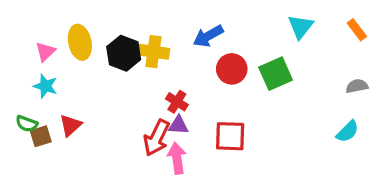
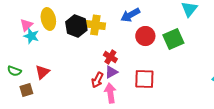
cyan star: (45, 86) -> (31, 36), moved
purple triangle: (178, 125) -> (111, 72), turned -32
brown square: (41, 136) -> (26, 90), moved
red arrow: (157, 138) -> (97, 80), size x0.7

